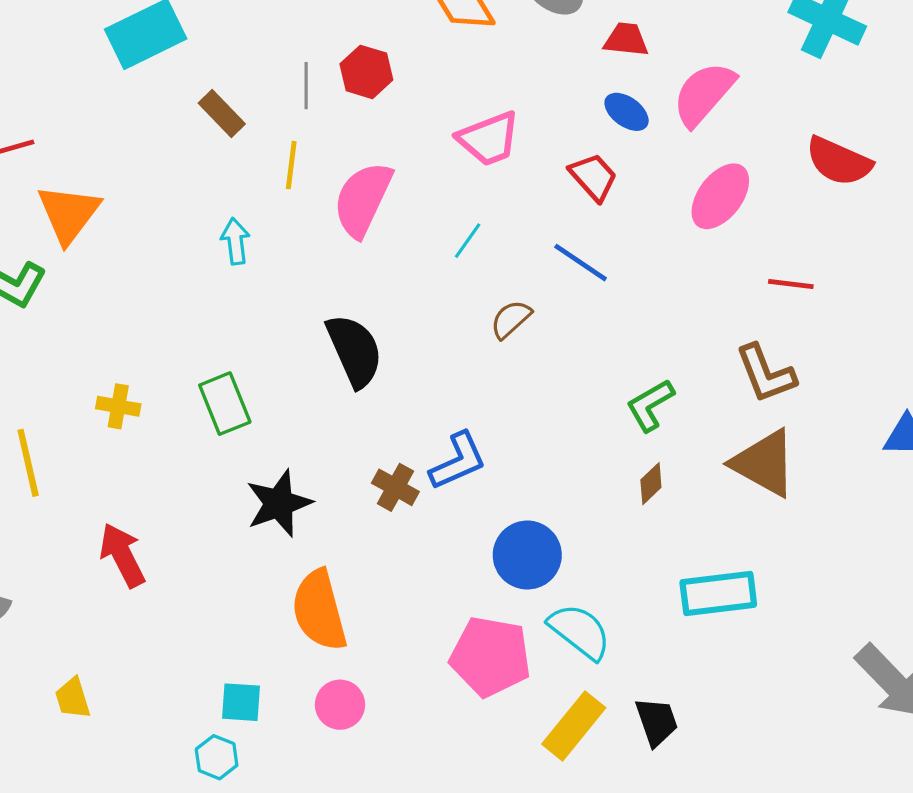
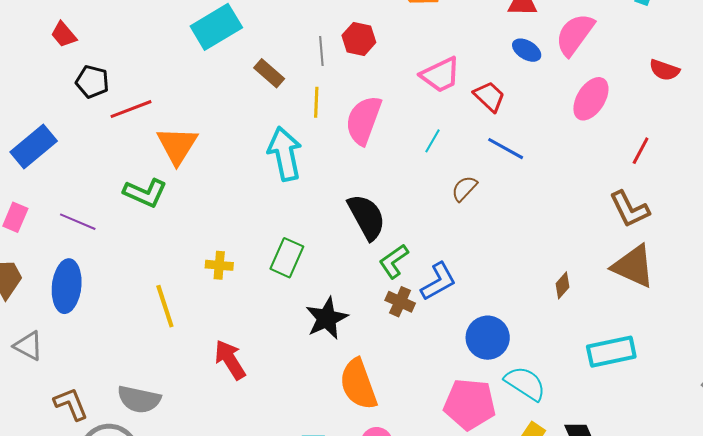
red semicircle: (839, 161) -> (664, 70), size x0.7
red trapezoid: (593, 177) -> (489, 96), moved
cyan arrow: (235, 241) -> (285, 154), size x1.8
red line: (791, 284) -> (641, 151), turned -64
green rectangle: (225, 404) -> (287, 258), turned 51
green L-shape: (650, 405) -> (394, 261), moved

